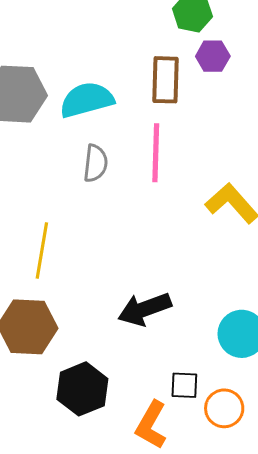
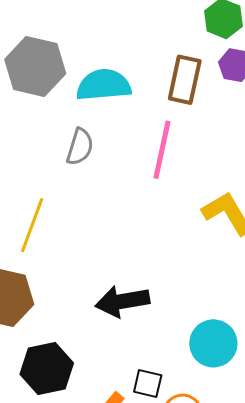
gray semicircle: (95, 163) -> (80, 147), moved

